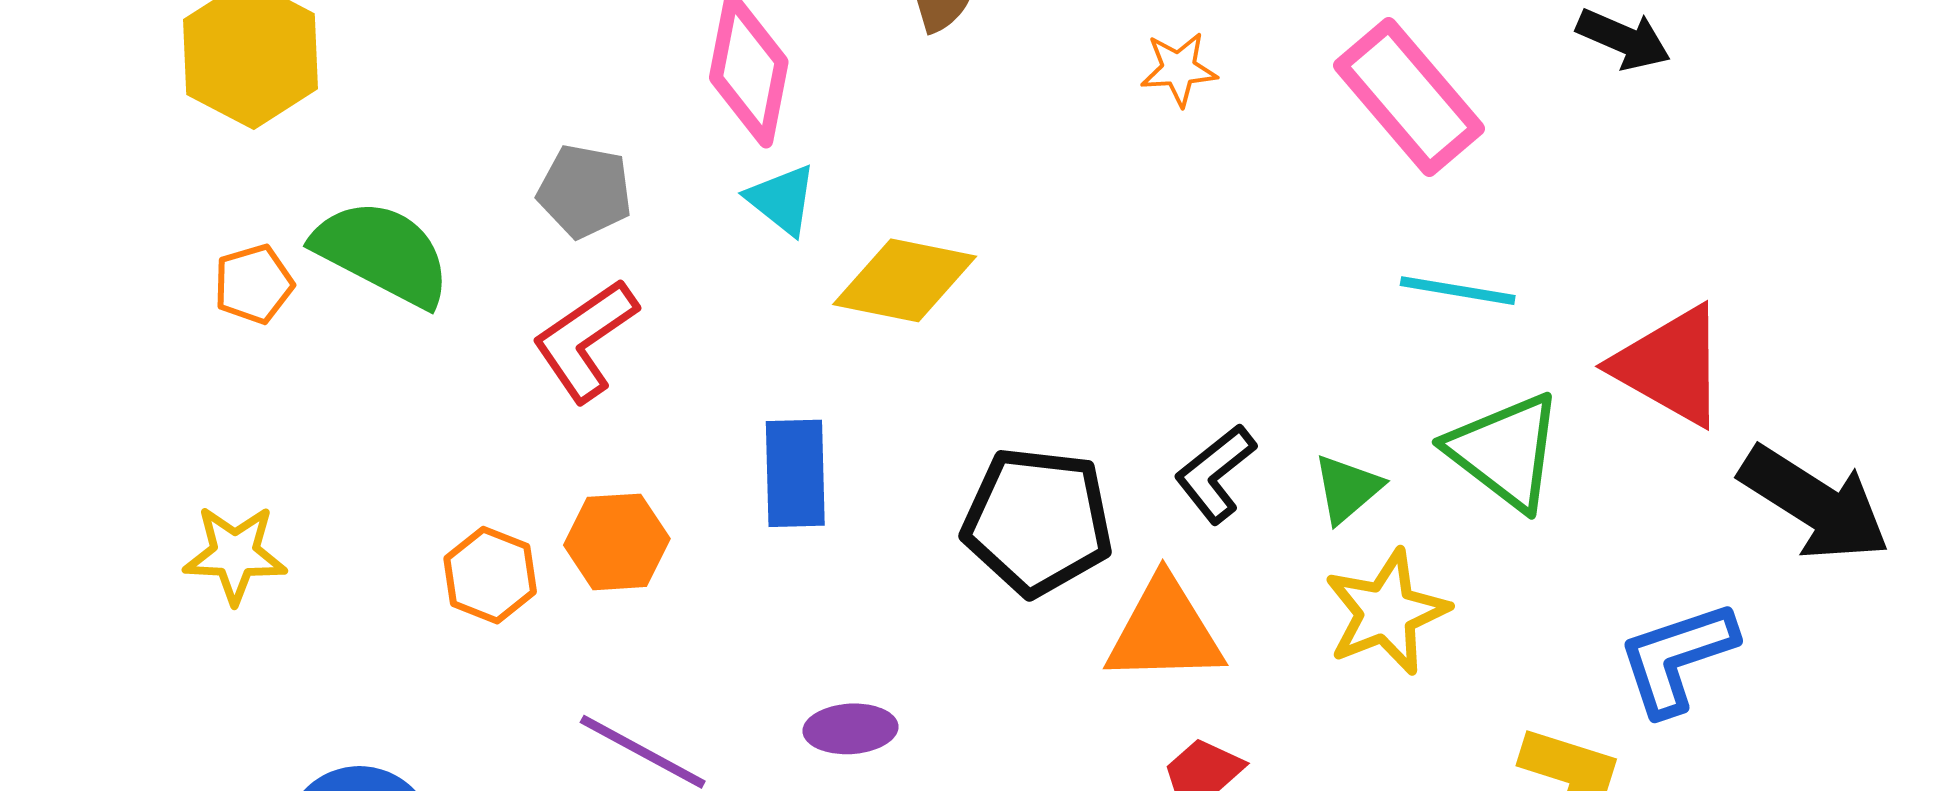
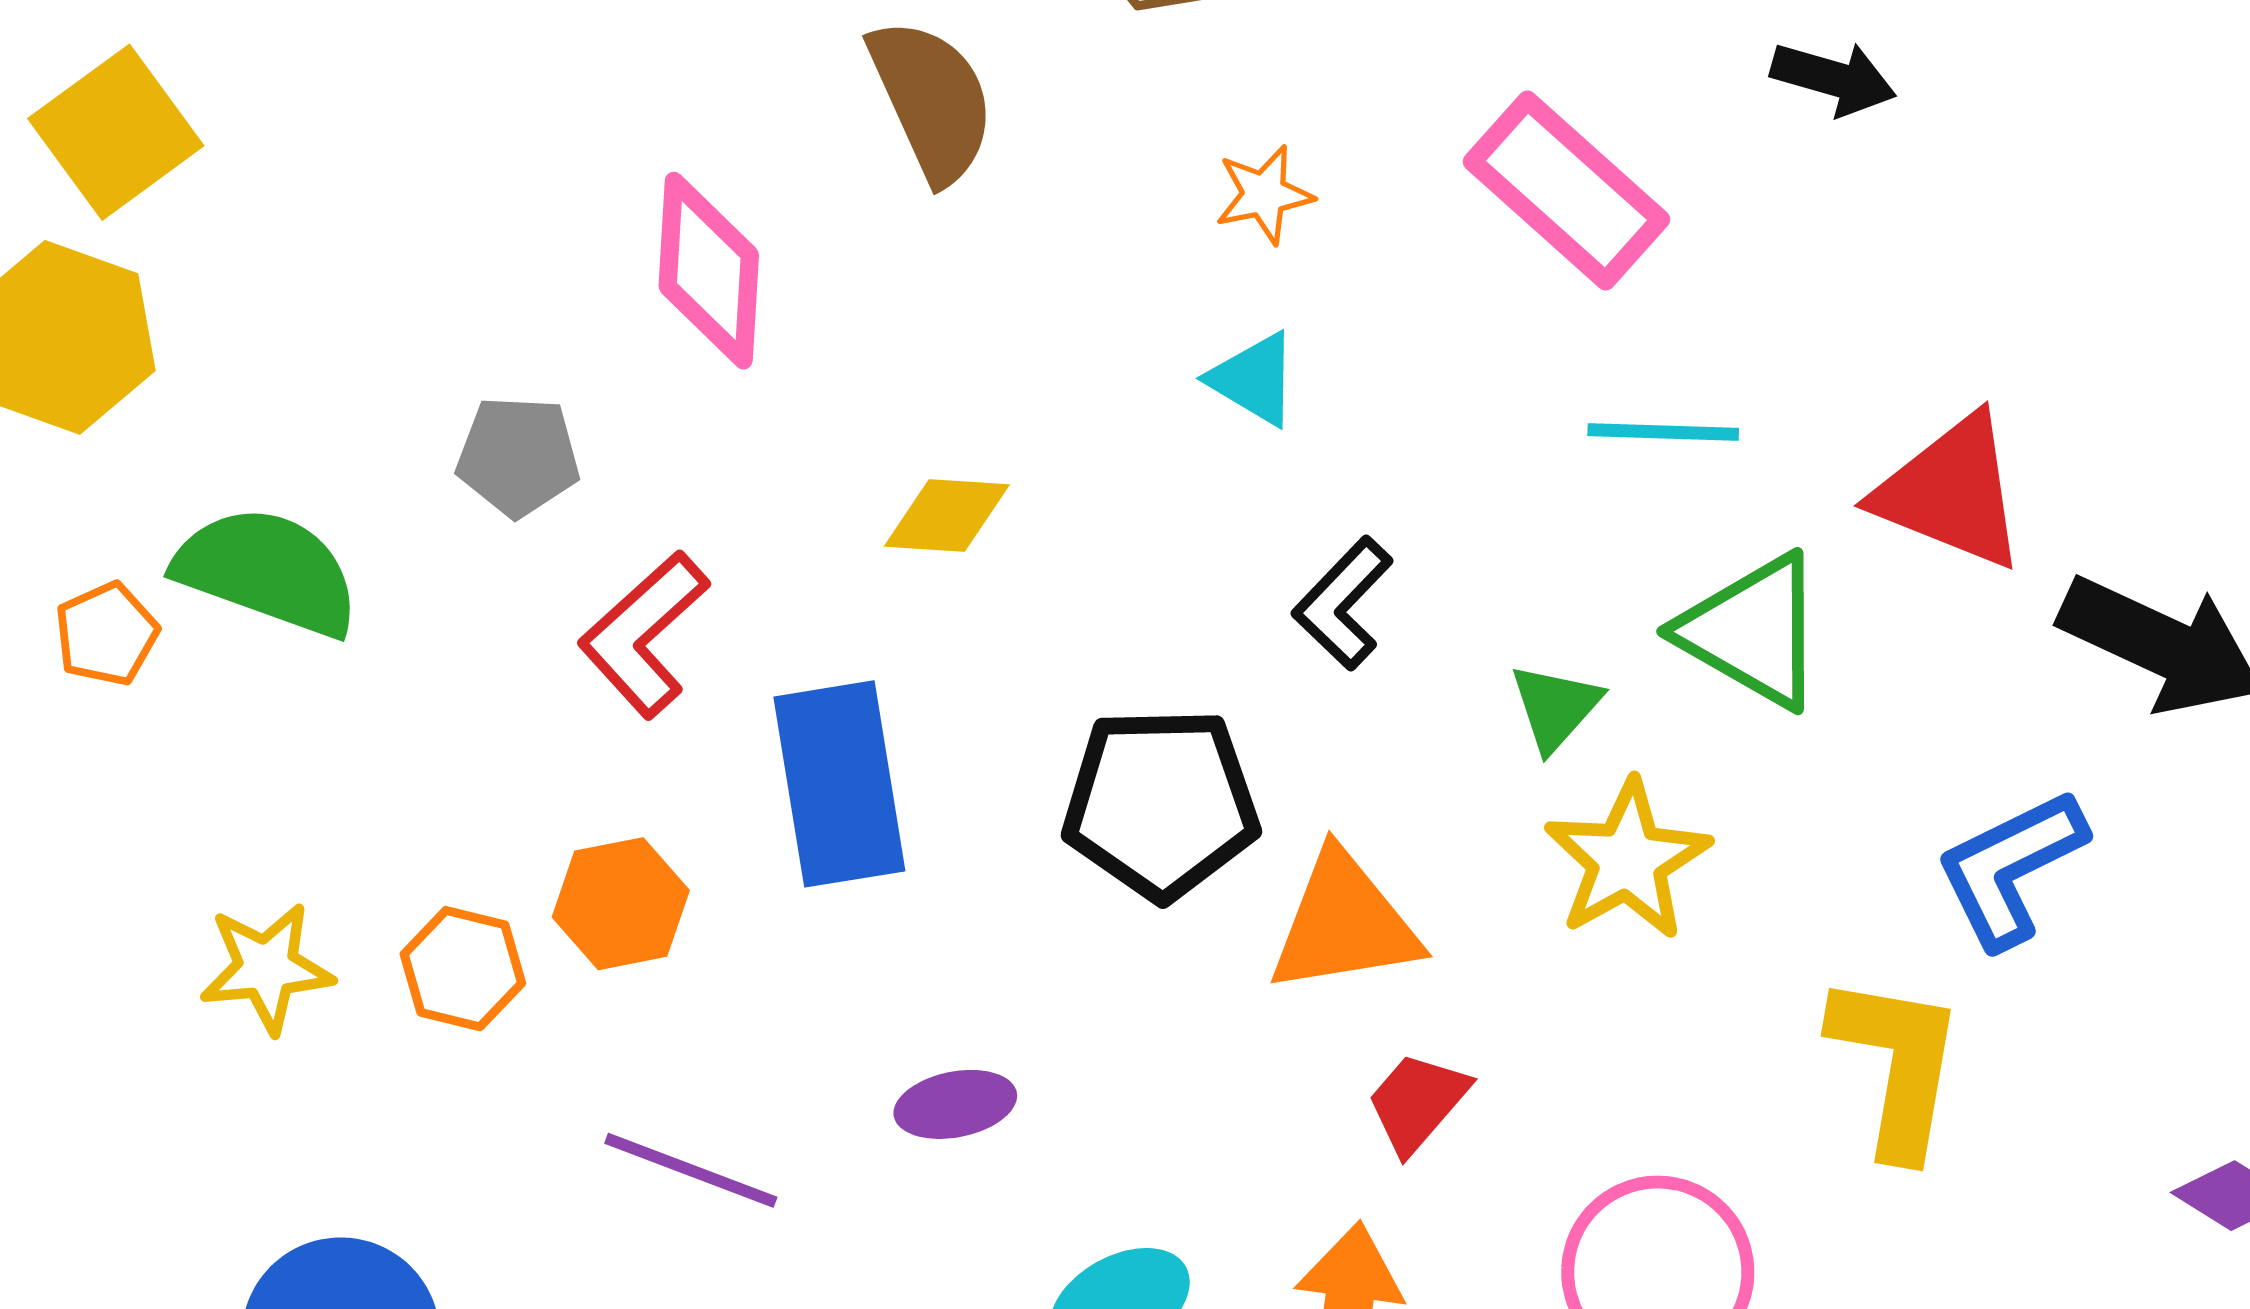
cyan triangle: (782, 199) -> (1254, 379), moved
yellow diamond: (905, 280) -> (947, 516), size x0.7
red L-shape: (585, 340) -> (644, 634), moved
blue rectangle: (795, 473) -> (839, 784), size x1.4
black L-shape: (1215, 474) -> (1343, 603), moved
yellow star: (235, 554) -> (267, 968), moved

